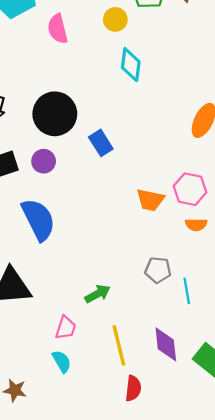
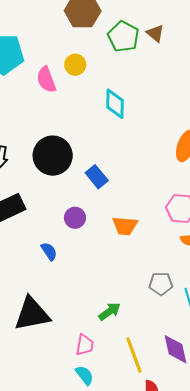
yellow circle: (115, 19) -> (75, 65), moved
purple circle: (44, 161) -> (75, 218), moved
orange trapezoid: (150, 200) -> (125, 226), moved
blue semicircle: (38, 220) -> (49, 251), size x0.5

